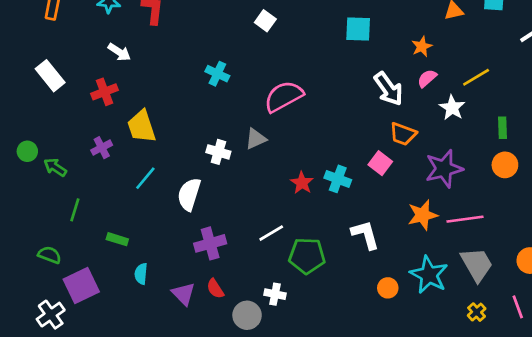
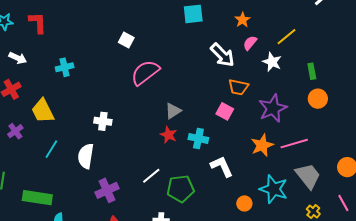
white square: (265, 21) -> (126, 40), moved
cyan cross: (217, 74) -> (65, 67), moved, turned -30
gray triangle: (256, 139) -> (173, 111), moved
cyan cross: (338, 179) -> (198, 139), moved
green rectangle: (117, 239) -> (37, 198), size x1.8

